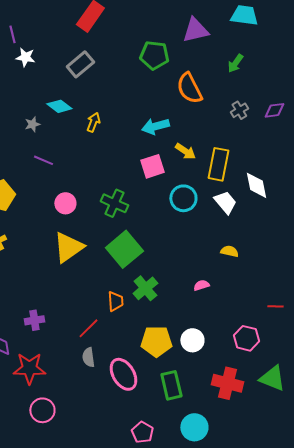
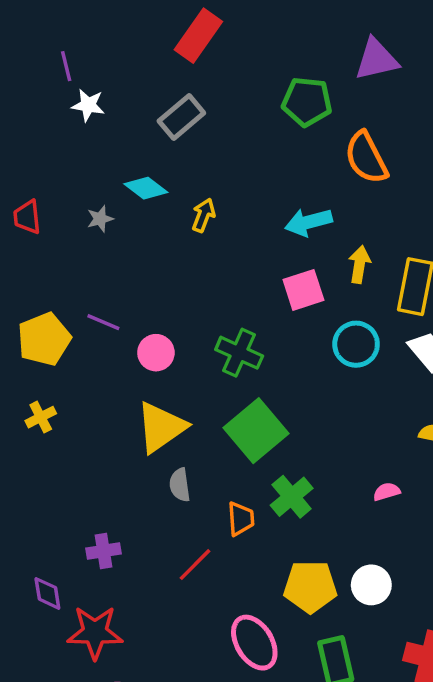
yellow arrow: (185, 151) -> (359, 264), turned -115
purple line: (43, 160) -> (103, 322), moved
gray semicircle: (88, 357) -> (180, 485), moved

